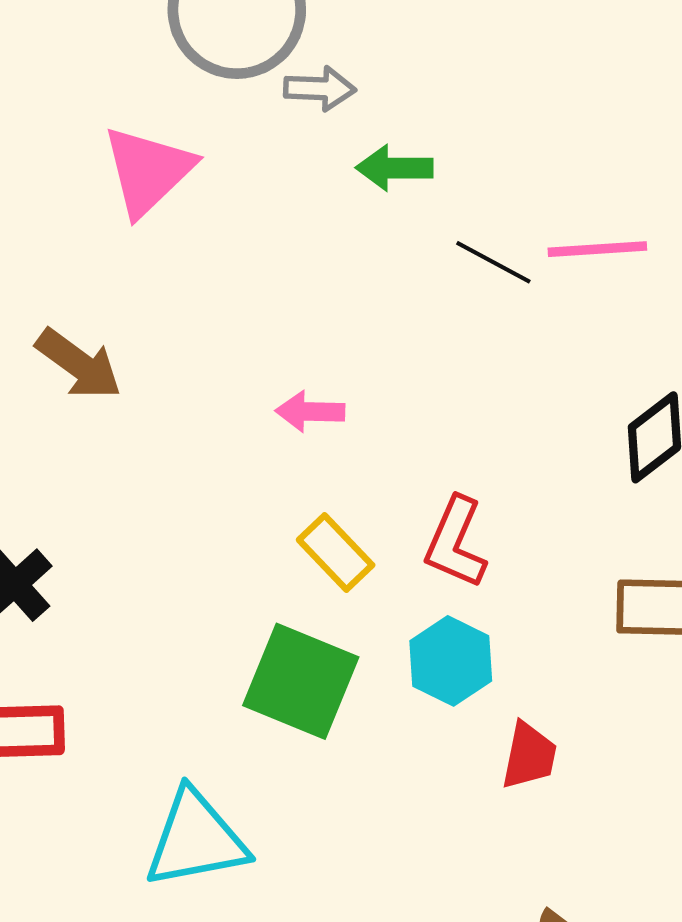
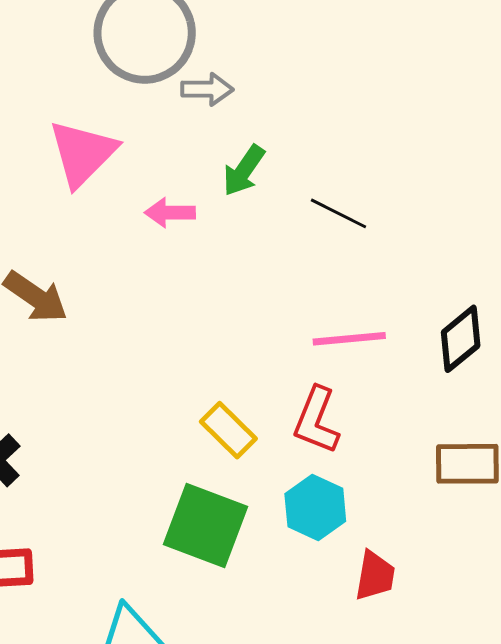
green arrow: (394, 168) -> (244, 170), moved, turned -54
pink line: (597, 249) -> (349, 339), moved
pink arrow: (310, 412) -> (170, 213), moved

